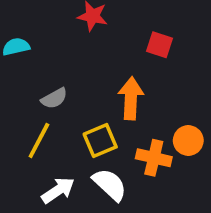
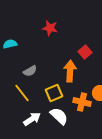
red square: (160, 45) -> (85, 52), moved, turned 32
yellow line: (39, 140) -> (22, 93), turned -66

